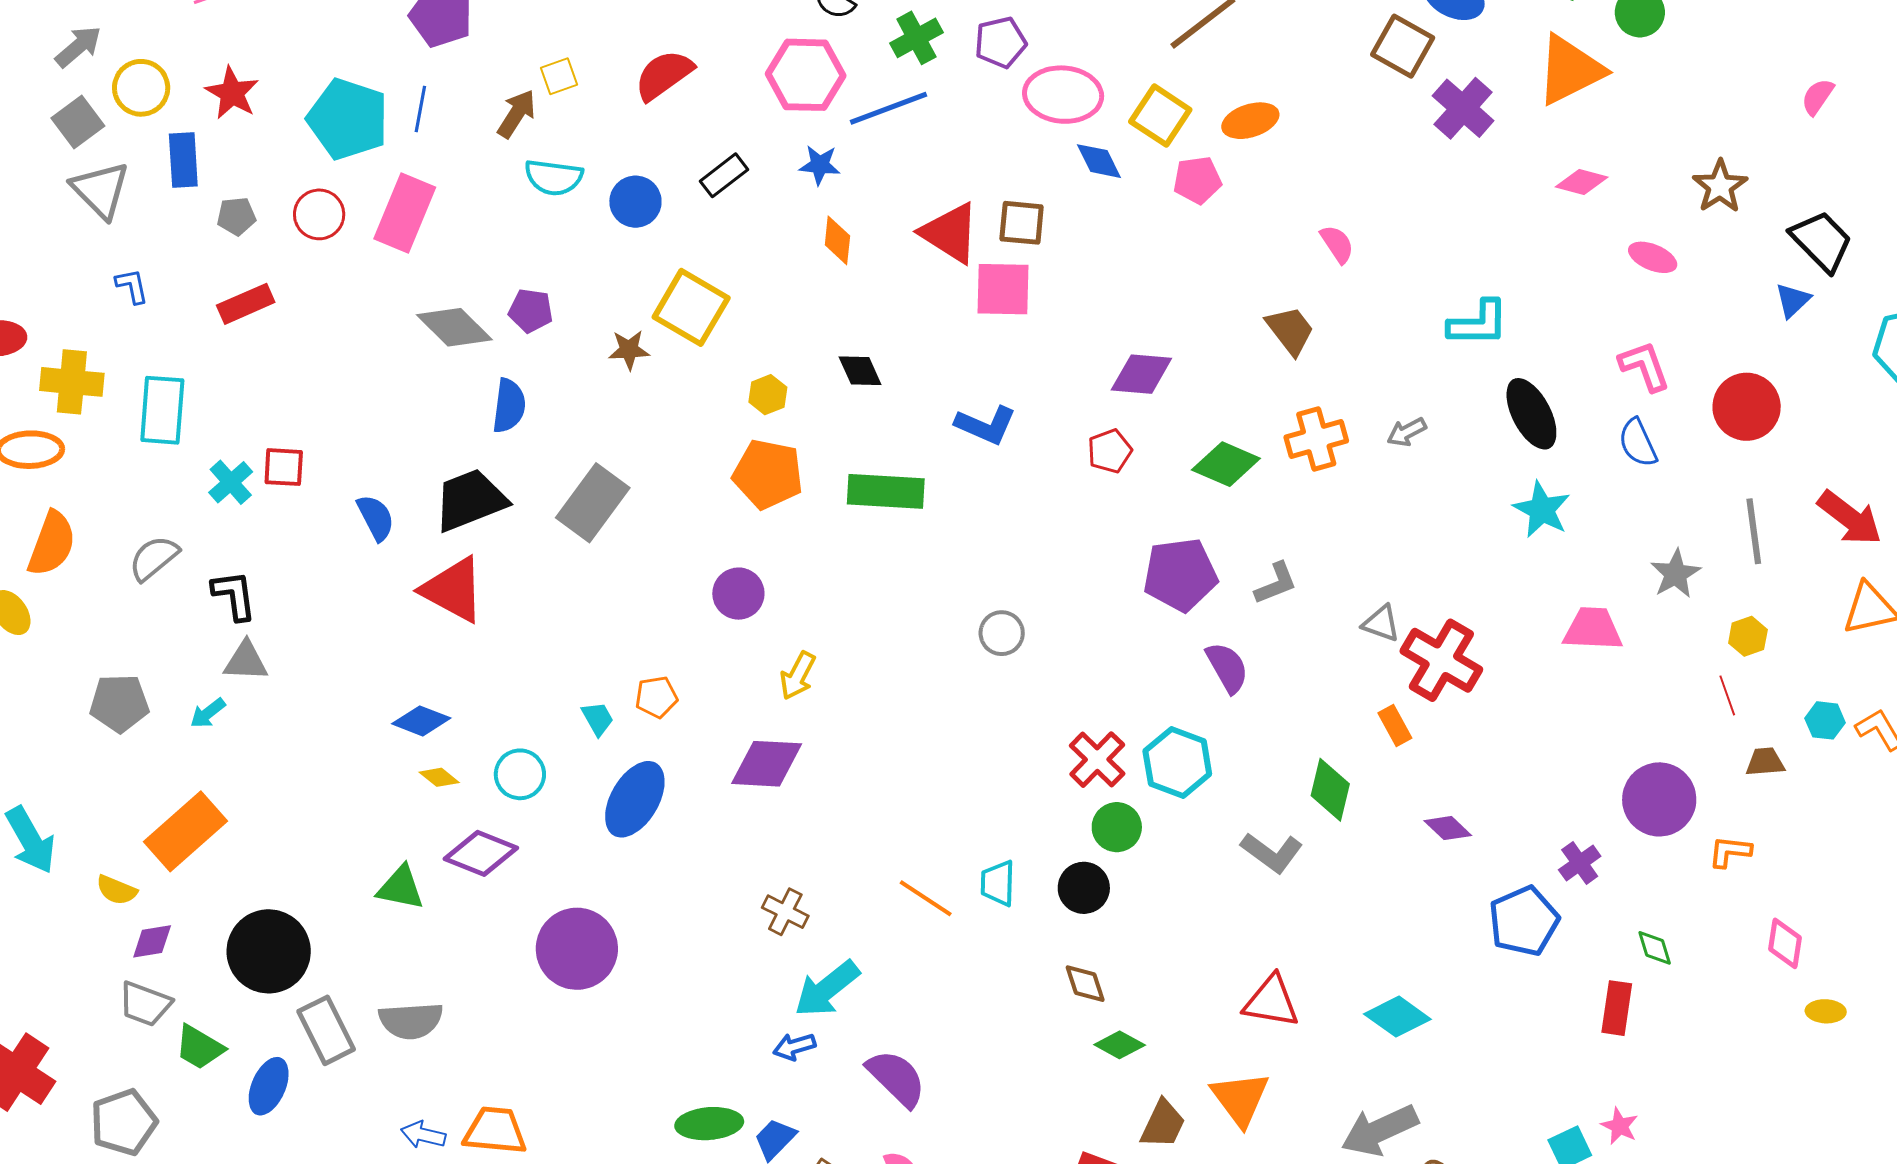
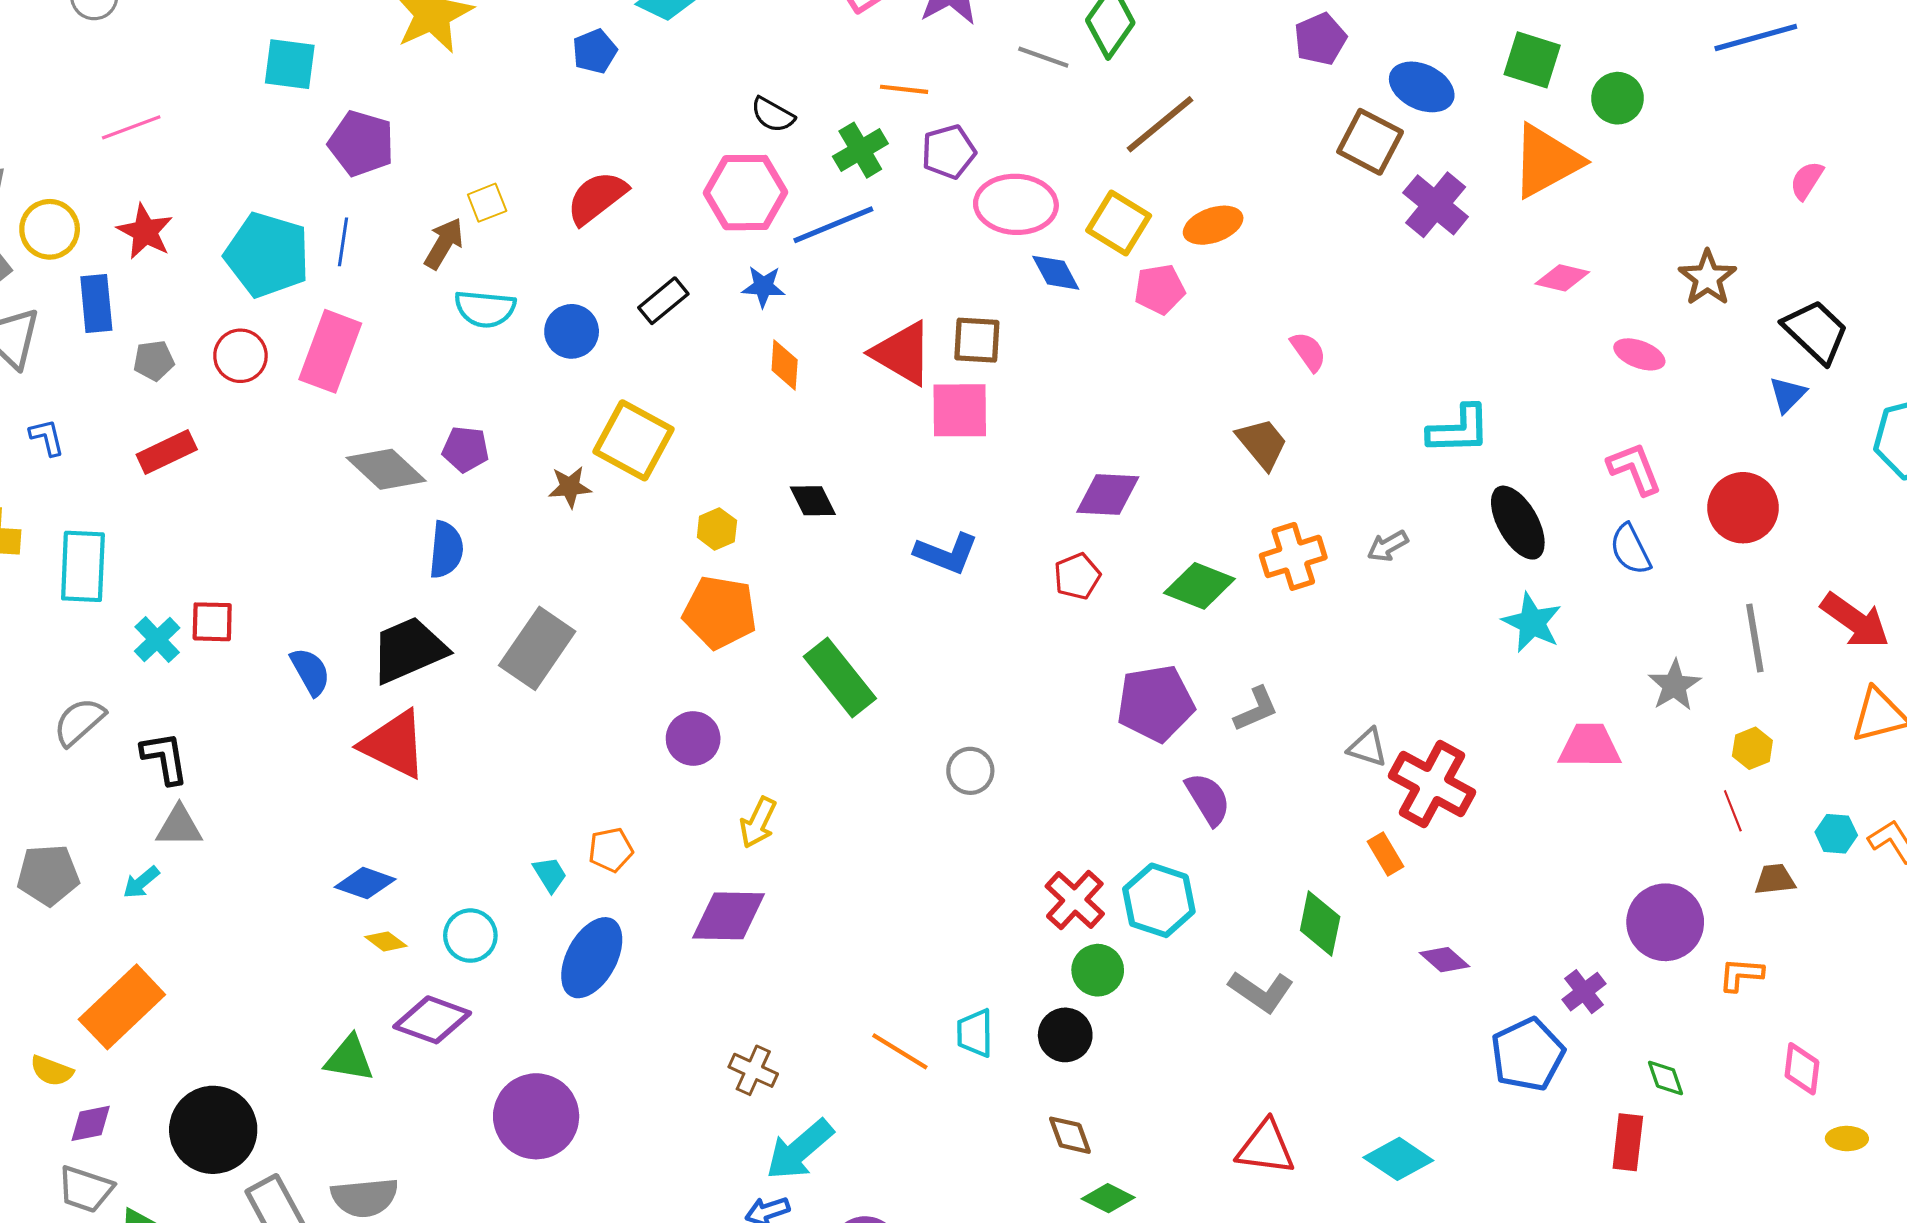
green rectangle: (886, 491) -> (840, 677), moved, turned 50

